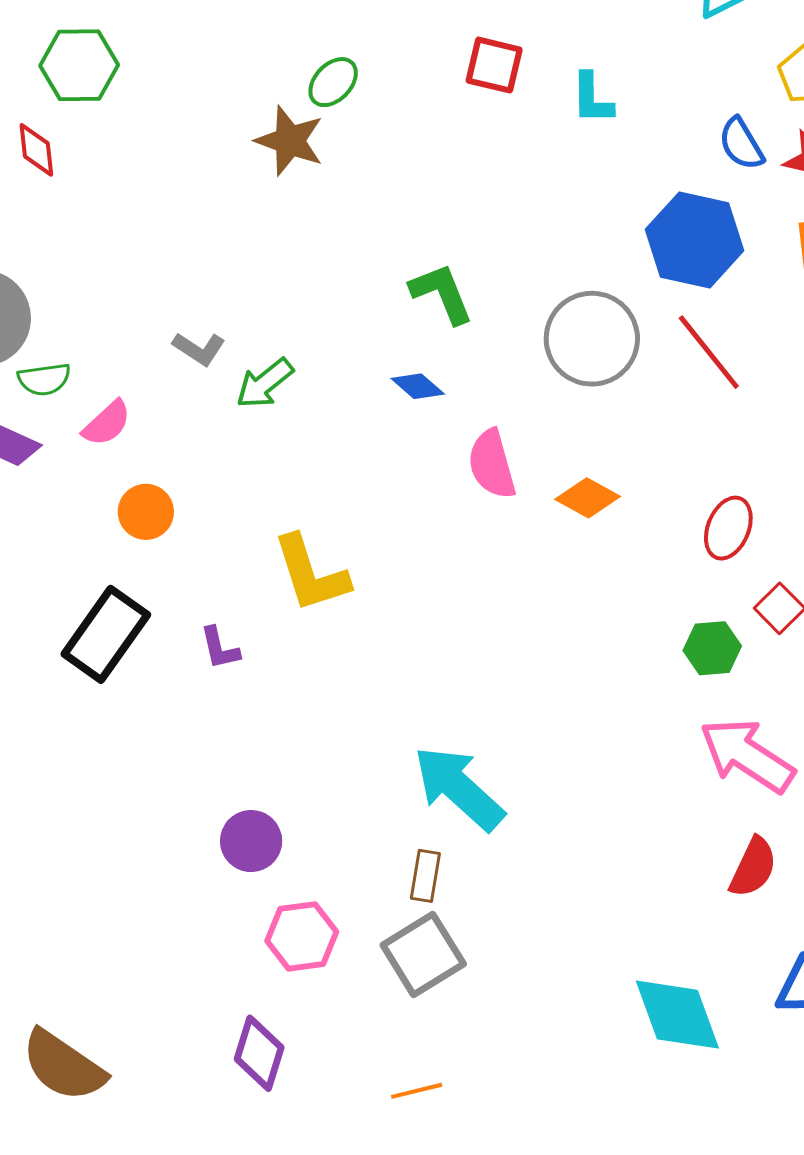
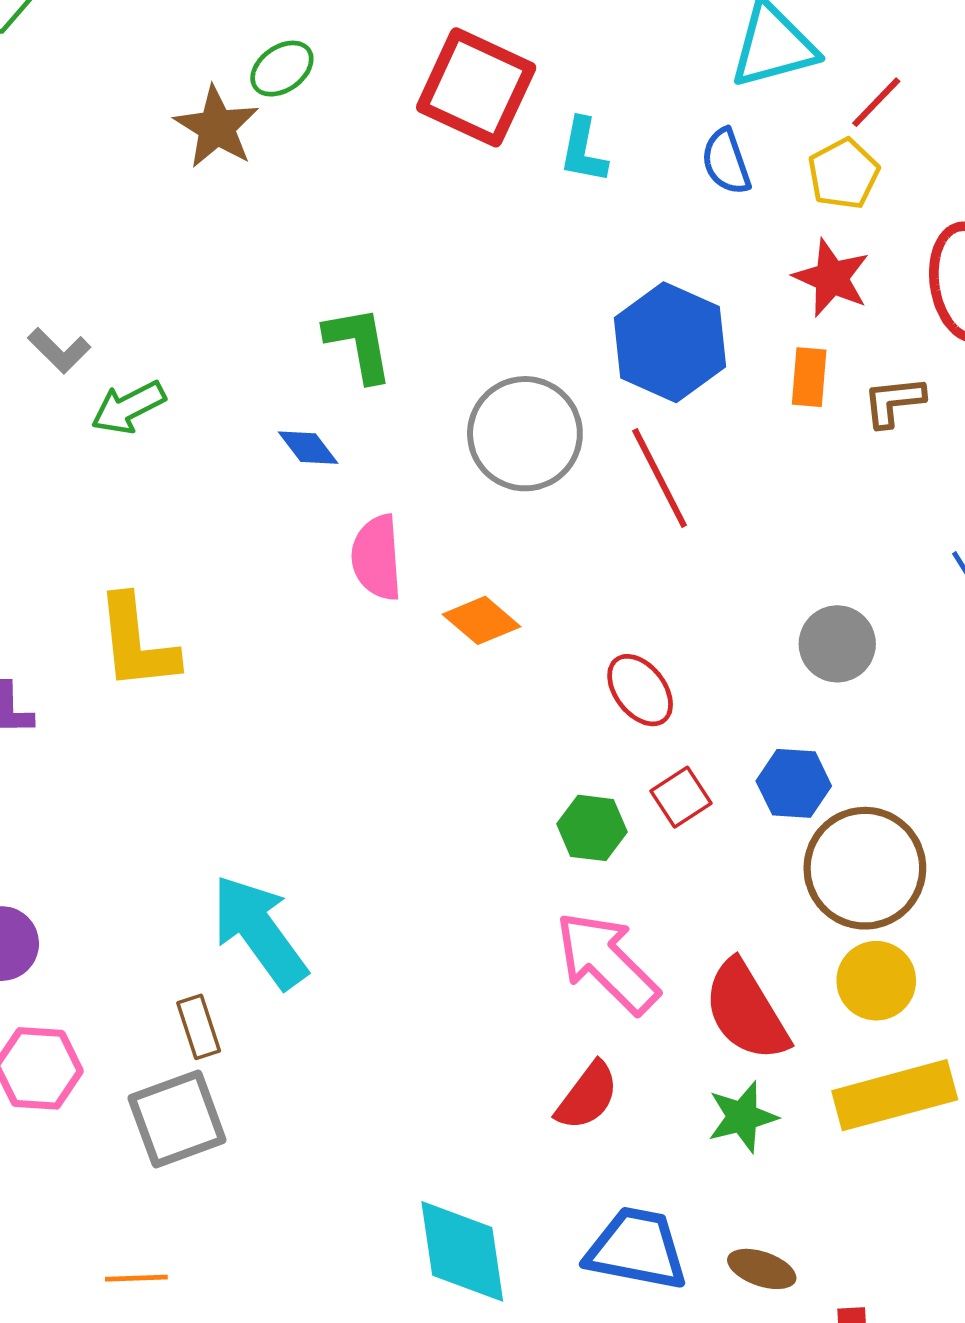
red square: (494, 65) -> (476, 87), size x1.6
blue semicircle: (741, 144) -> (726, 162), moved
red ellipse: (728, 528) -> (640, 690), turned -72
brown rectangle: (425, 876) -> (199, 1027), turned -39

